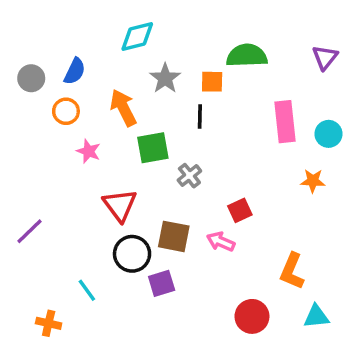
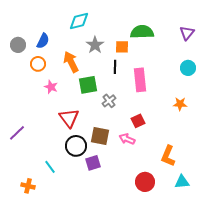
pink rectangle: (285, 122) -> (140, 80), moved
cyan circle: (328, 134) -> (188, 68), moved

